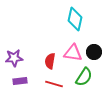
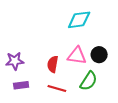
cyan diamond: (75, 19) -> (79, 20), turned 70

